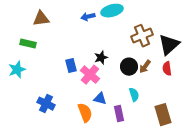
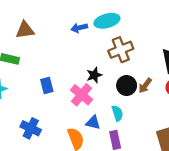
brown cross: (142, 36) -> (121, 50), moved
blue rectangle: (71, 66) -> (47, 86), moved
cyan semicircle: (134, 95) -> (117, 113), moved

